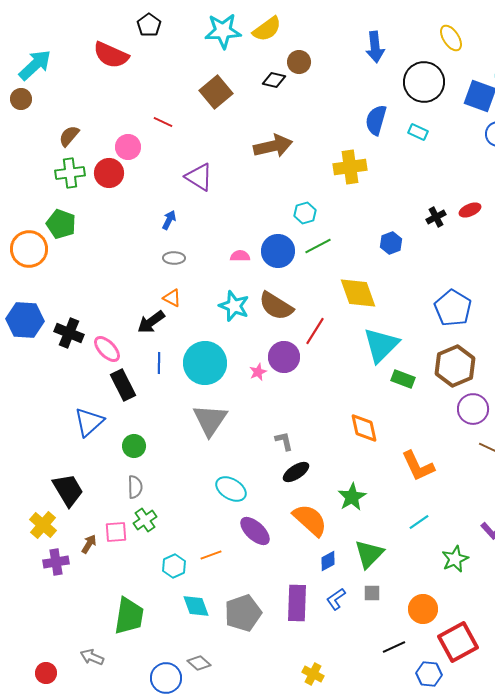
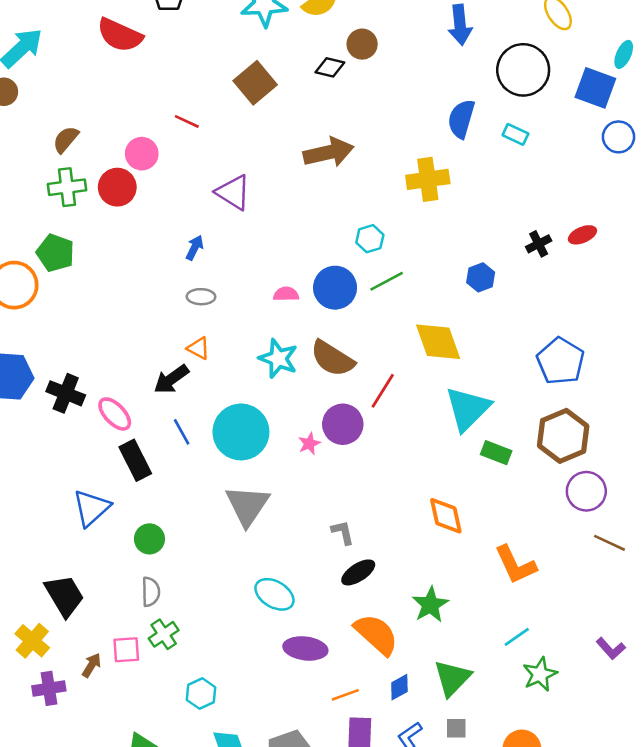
blue line: (159, 363) -> (182, 432), turned -30
purple ellipse: (255, 531) -> (305, 648), turned -36
orange line: (211, 555) -> (345, 695), moved
green star: (455, 559) -> (540, 674), moved

